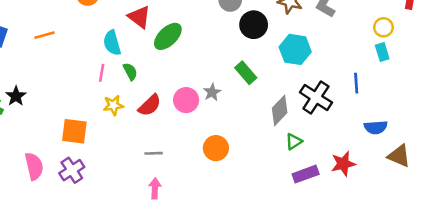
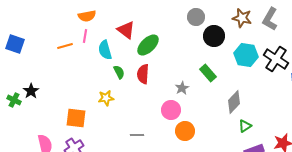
orange line: (44, 35) -> (65, 46), moved
pink line: (102, 73) -> (85, 36), moved
black cross: (316, 97) -> (276, 59), moved
pink circle: (186, 100) -> (171, 110), moved
red semicircle: (150, 105) -> (143, 74), moved, turned 138

